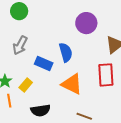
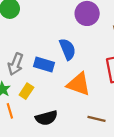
gray arrow: (20, 45) -> (16, 64), moved

